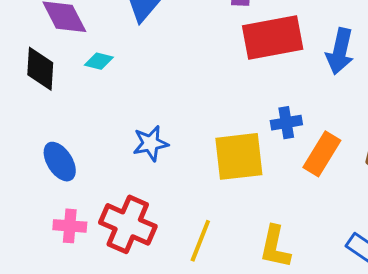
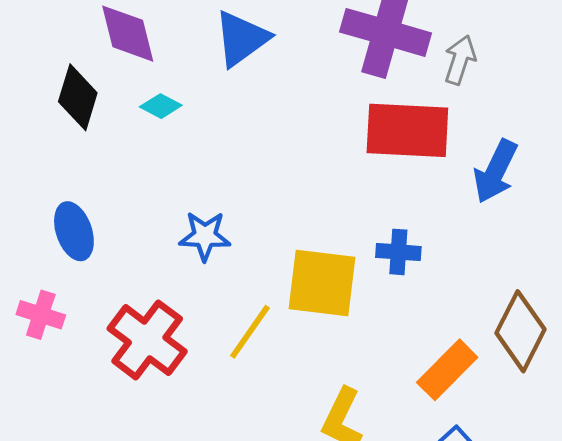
orange rectangle: (322, 154) -> (447, 370), moved
pink cross: (70, 226) -> (41, 315), moved
yellow line: (200, 241) -> (250, 332), moved

